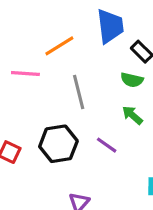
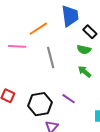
black hexagon: (58, 144) -> (40, 104), moved
purple line: (107, 145) -> (69, 99), moved

